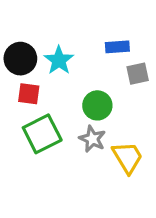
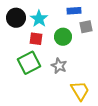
red square: (29, 94) -> (36, 39), moved
green circle: (97, 105) -> (63, 37), moved
yellow trapezoid: (128, 157) -> (80, 91), moved

